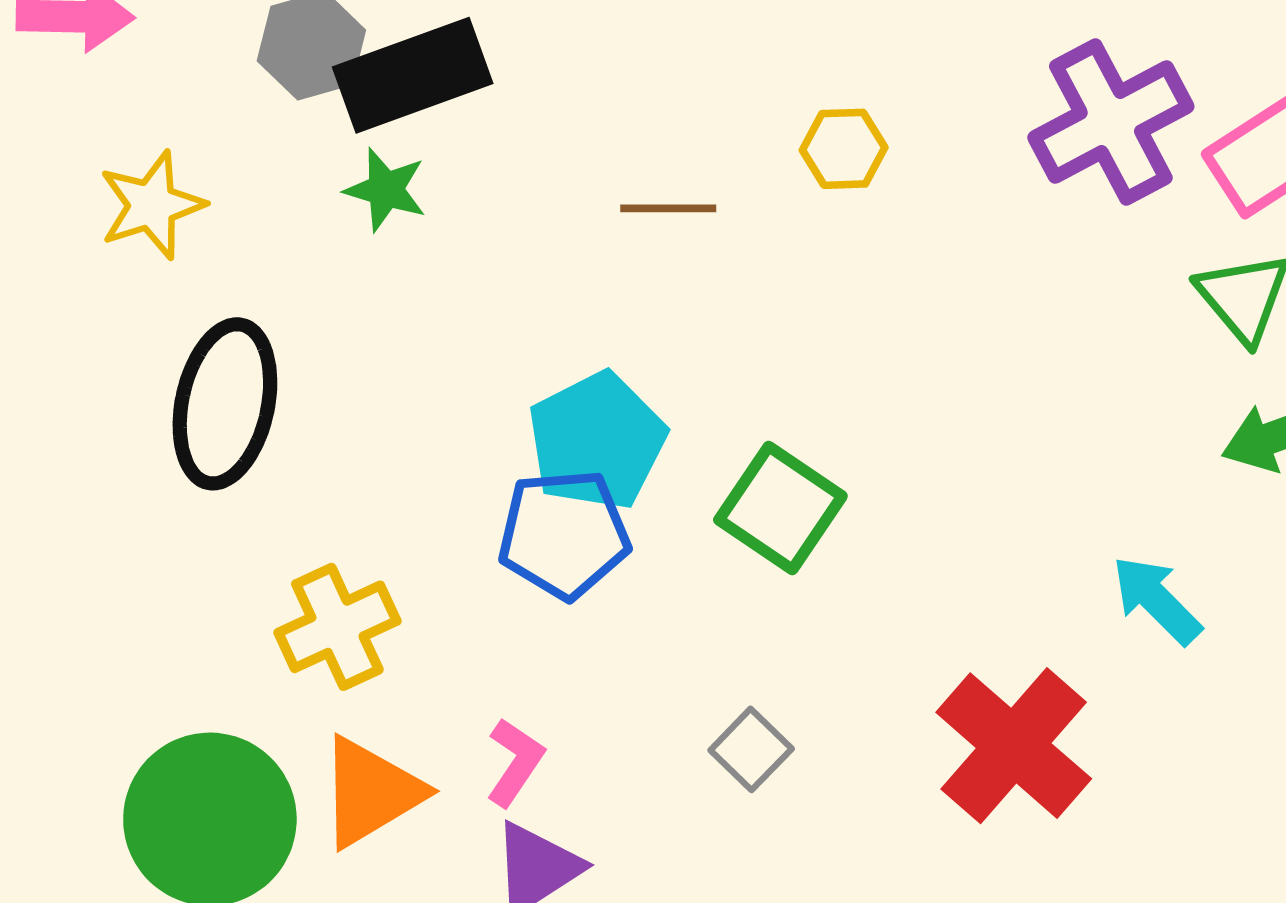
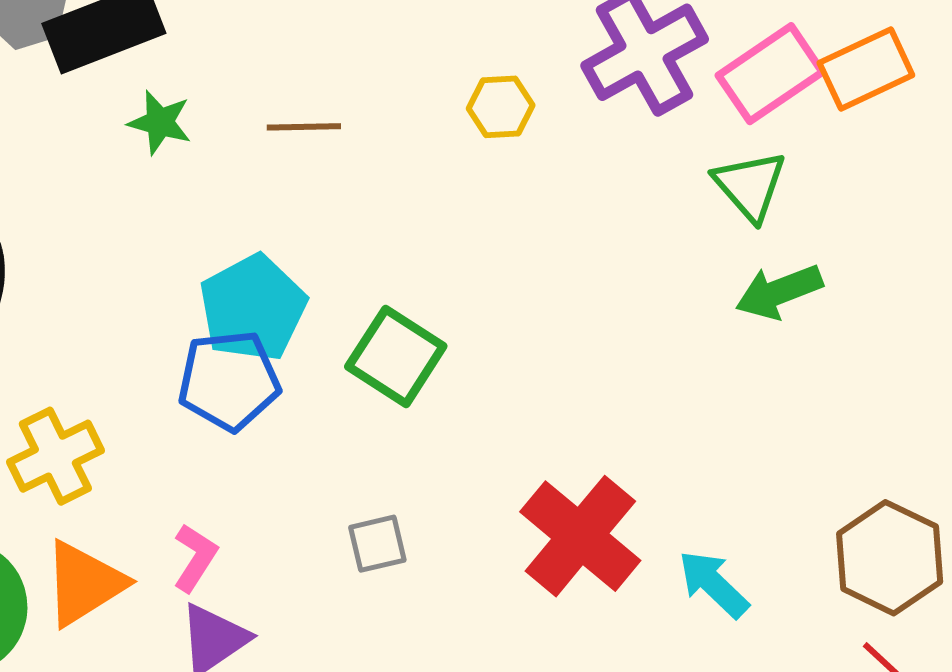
yellow hexagon: (844, 149) -> (501, 107), moved
green star: (386, 190) -> (160, 122), moved
cyan arrow: (1157, 600) -> (713, 584), moved
gray square: (751, 749) -> (377, 544), turned 34

